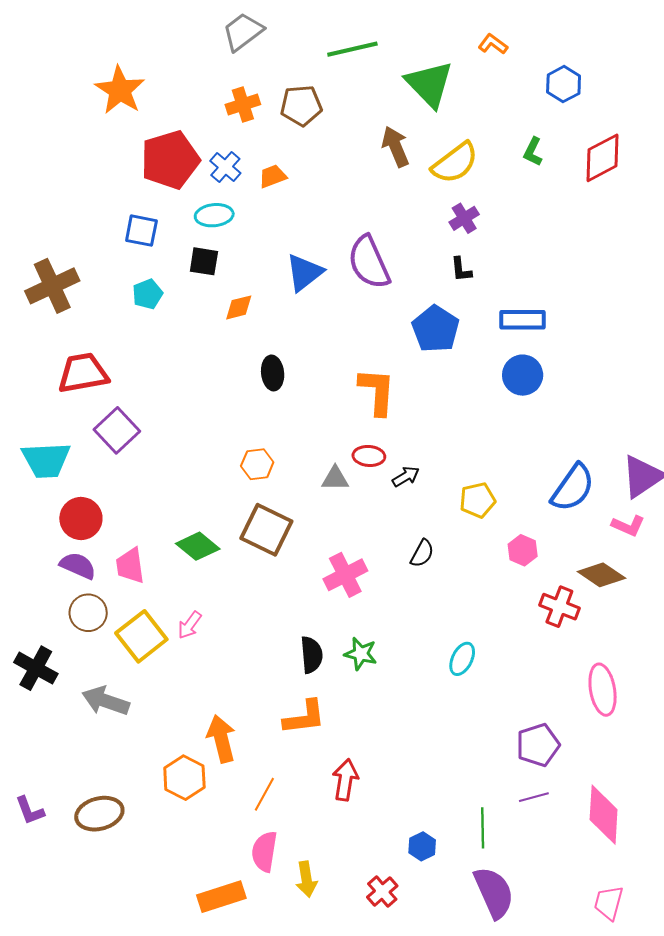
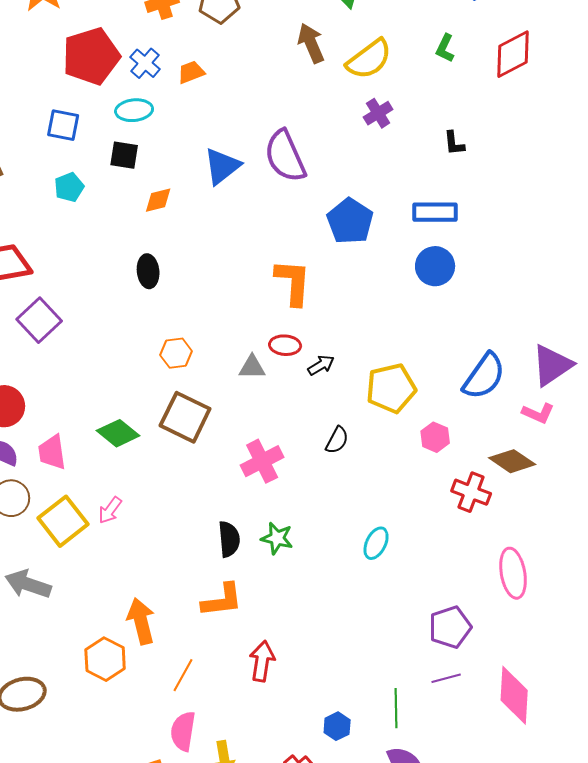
black L-shape: (461, 269) -> (454, 143), moved
black ellipse: (273, 373) -> (148, 271), moved
yellow pentagon: (478, 500) -> (391, 388), size x1.4

